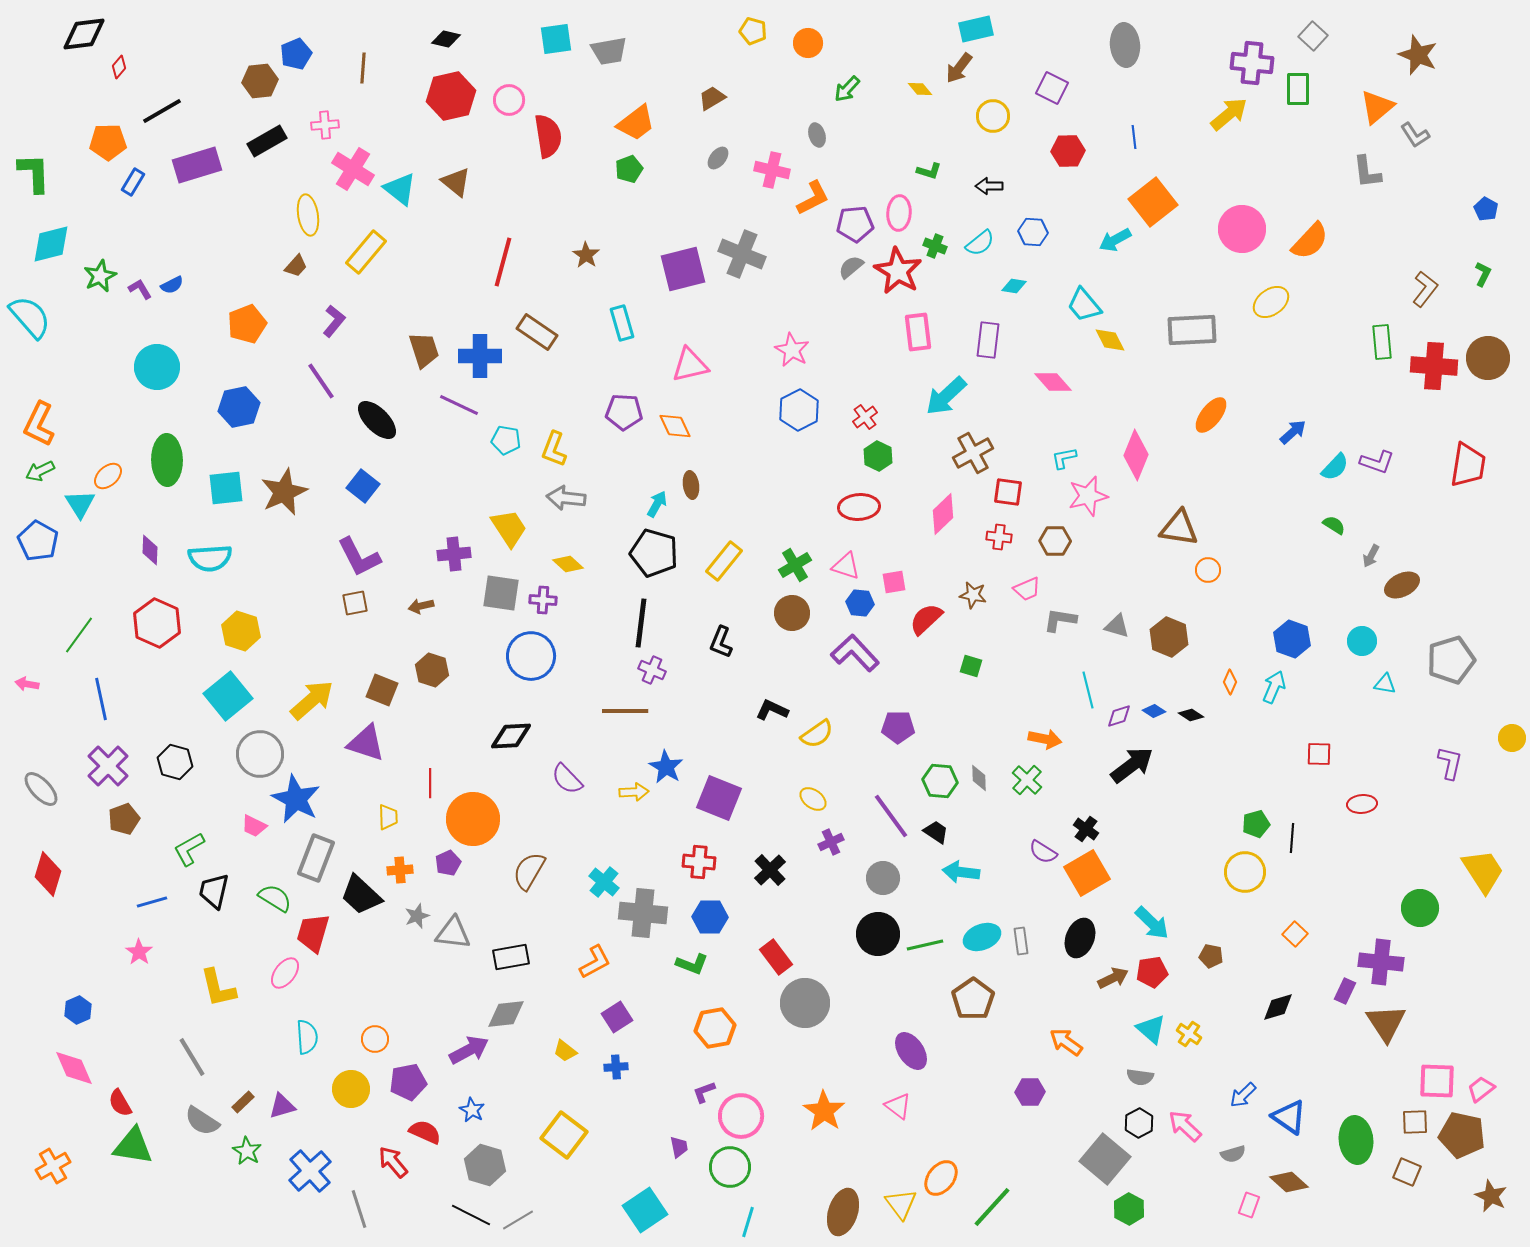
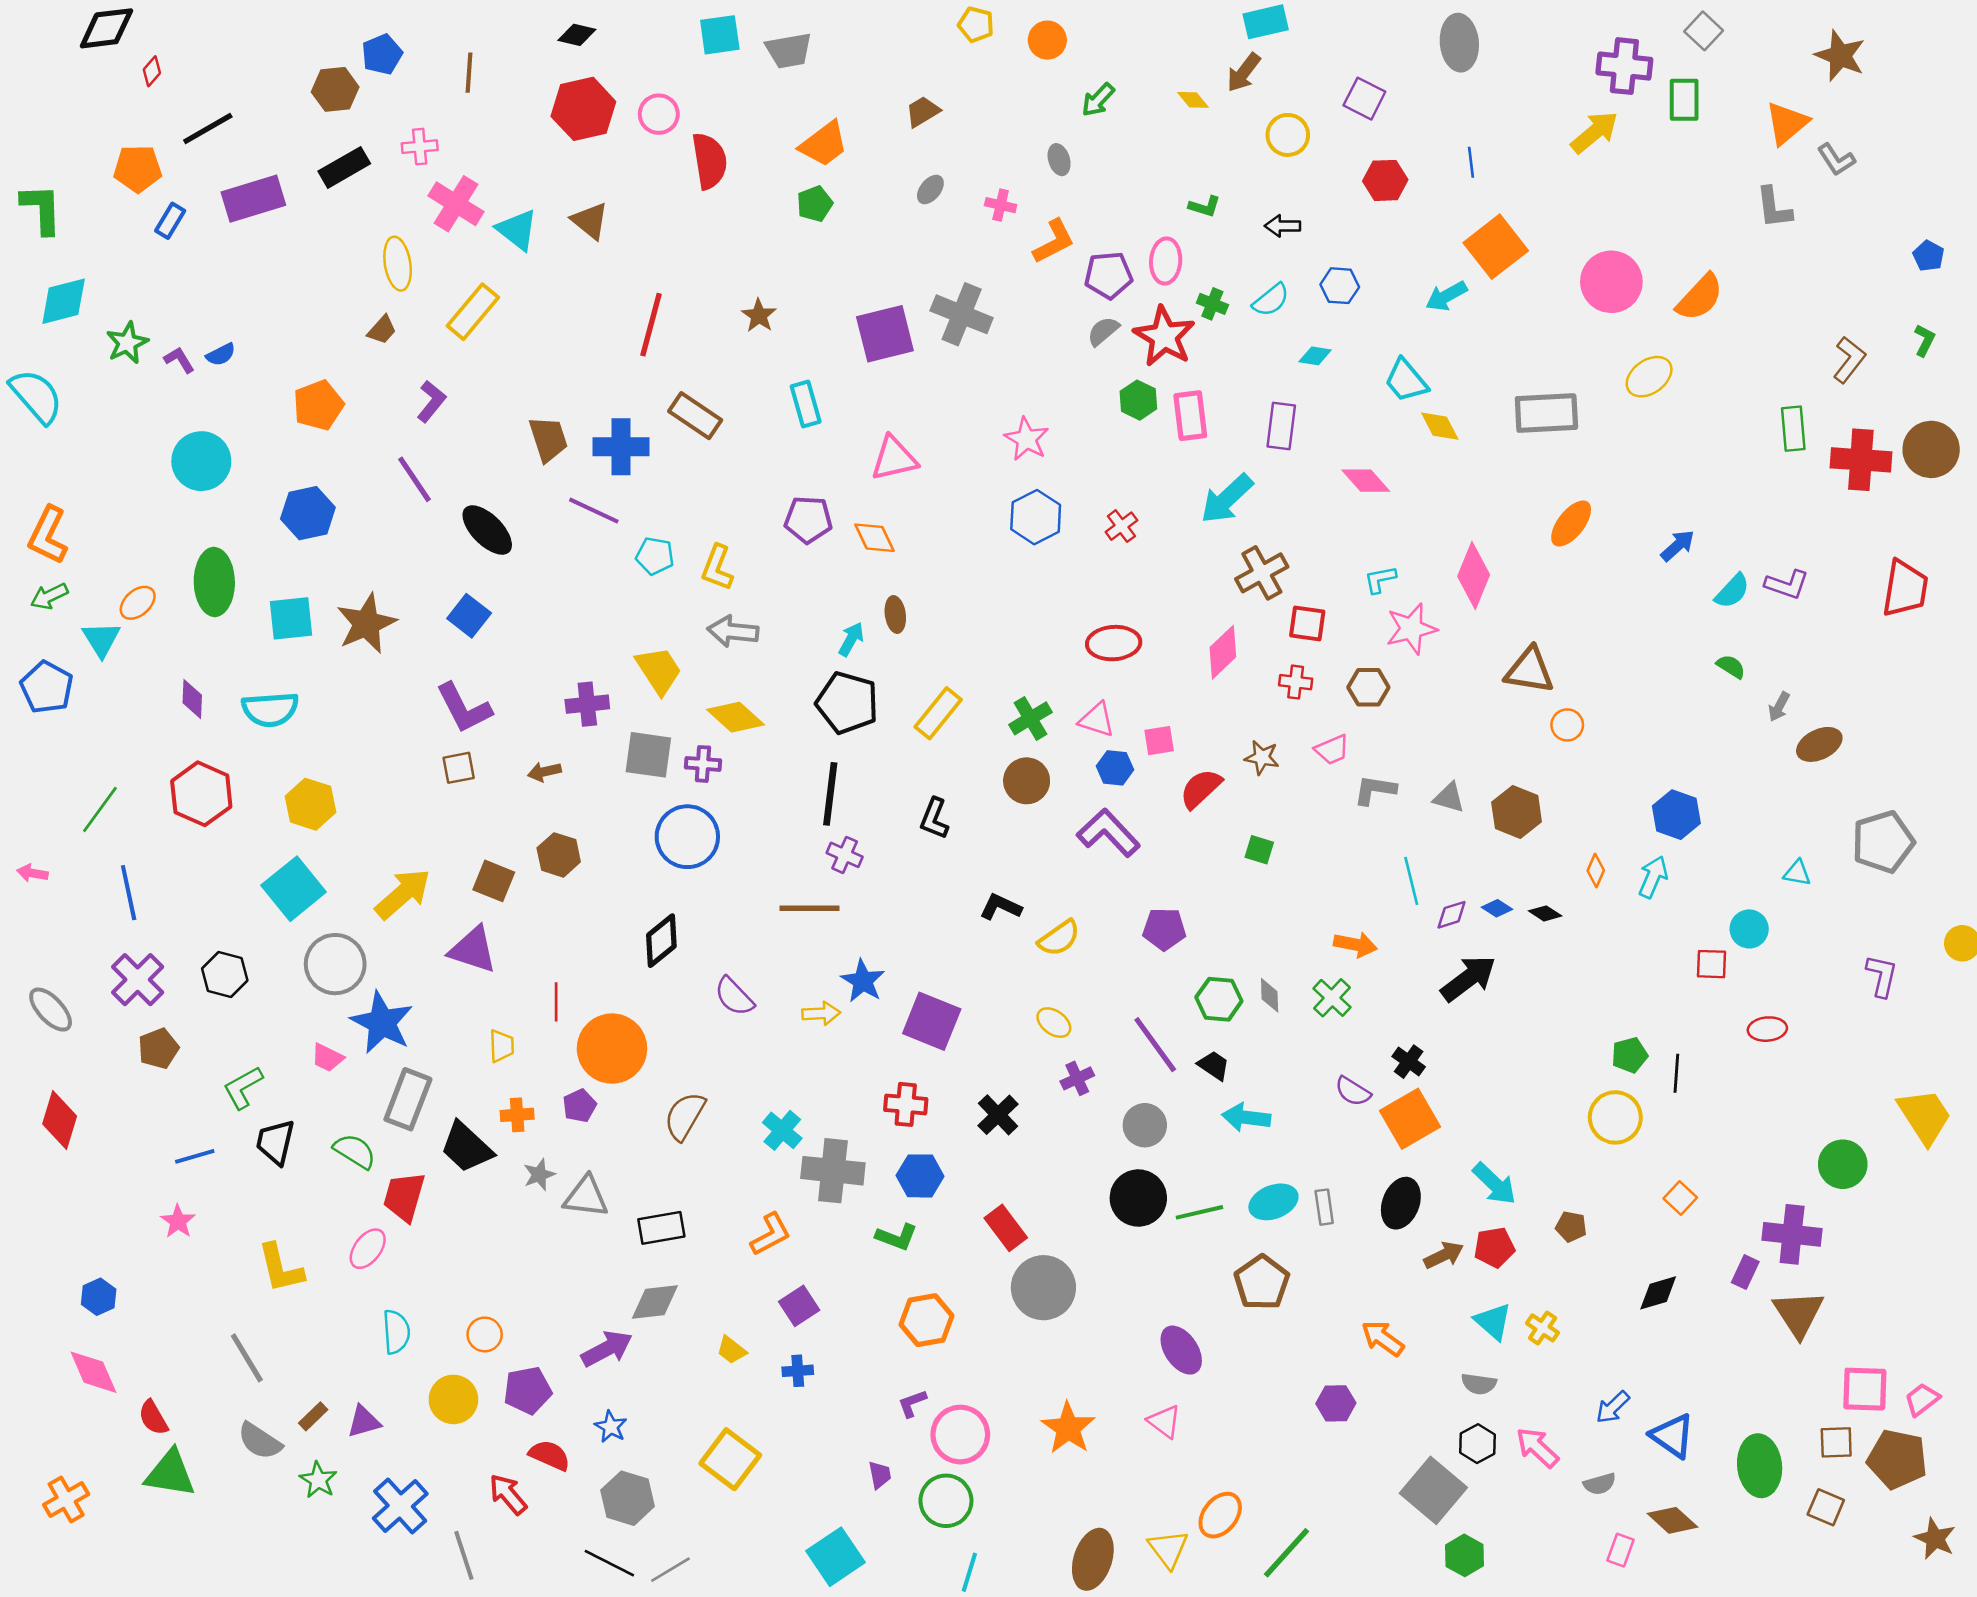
pink cross: (772, 170) -> (1001, 205), size x0.7
green hexagon: (878, 456) -> (1138, 400), moved
yellow diamond: (568, 564) -> (735, 717), size x1.4
cyan circle: (1362, 641) -> (1749, 929), moved
black diamond: (511, 736) -> (661, 941), turned -36

